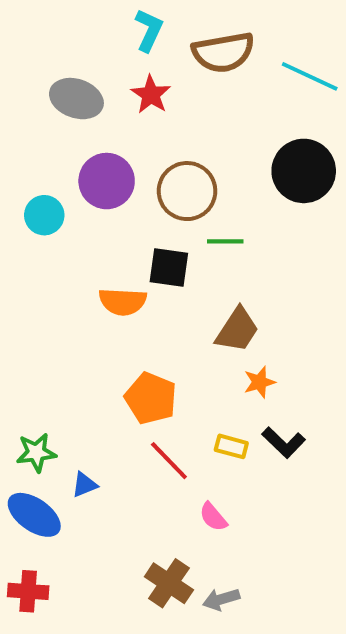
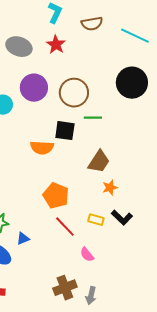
brown semicircle: (223, 52) -> (92, 24), size x0.7
brown cross: (169, 583) -> (65, 288), turned 35
gray arrow: (221, 599) -> (91, 296), turned -60

